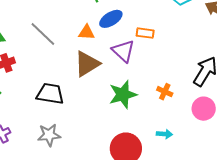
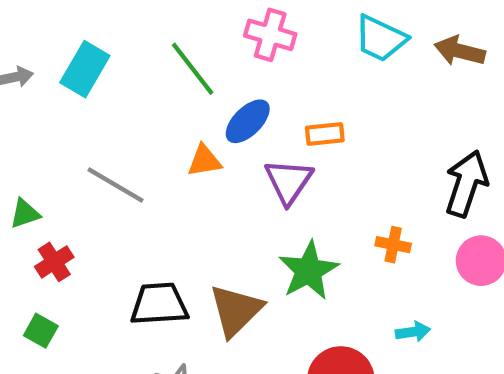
purple triangle: (123, 51) -> (289, 181), turned 35
brown triangle: (87, 64) -> (236, 310), moved

